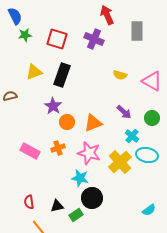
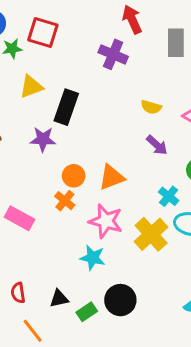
red square: (57, 39) -> (43, 33), moved
yellow triangle: (34, 72) -> (31, 87), moved
purple star: (53, 106) -> (43, 139), moved, turned -30
purple arrow: (124, 112) -> (157, 145), moved
orange cross: (58, 148) -> (65, 201), moved, turned -32
black circle: (92, 198) -> (120, 300), moved

